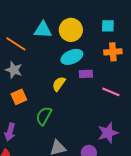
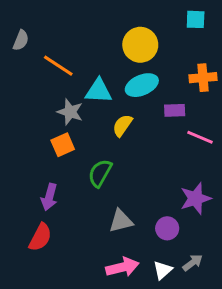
cyan square: (108, 26) -> (196, 19), moved
cyan triangle: (43, 30) -> (99, 91), moved
gray star: (14, 70) -> (70, 112), moved
purple rectangle: (86, 74) -> (175, 110), moved

